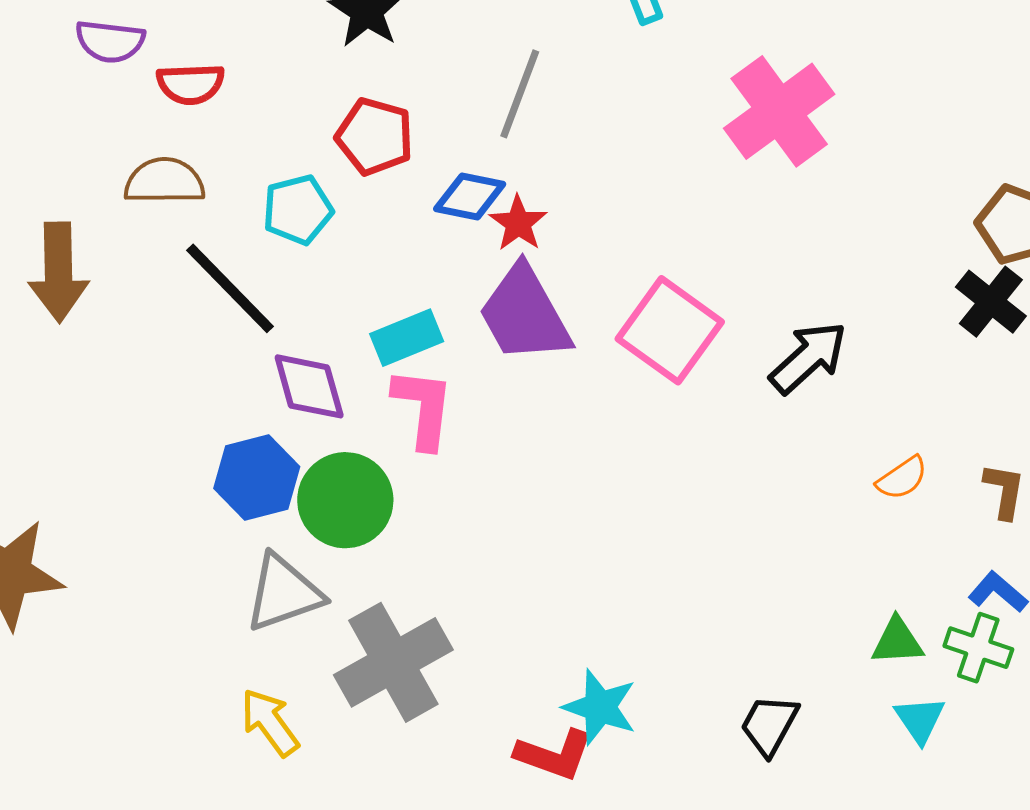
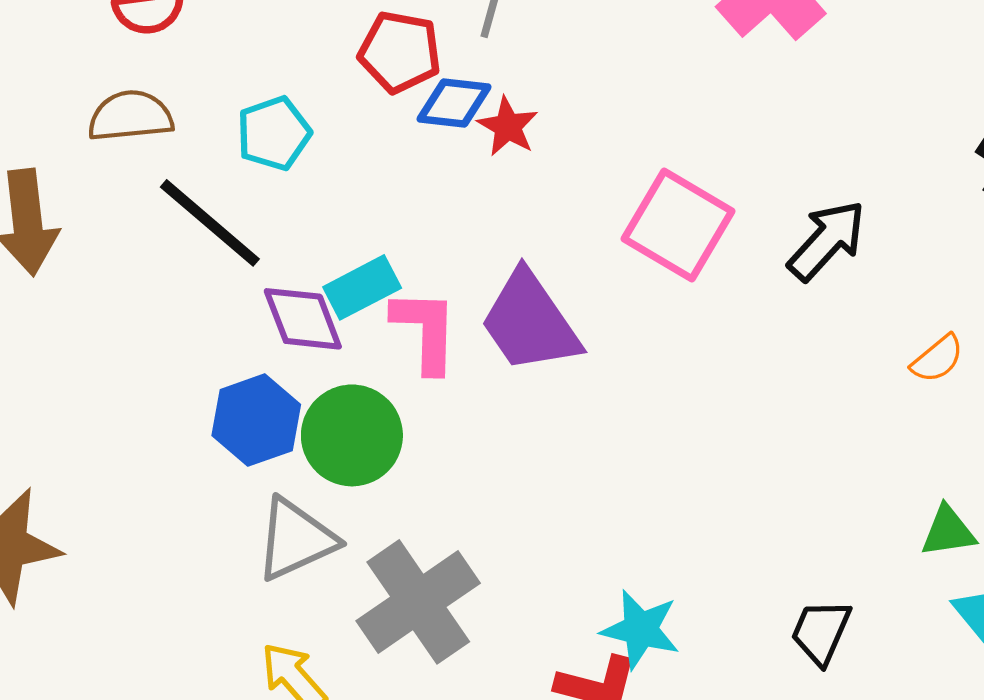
red pentagon: (375, 136) -> (400, 52), moved
purple trapezoid: (525, 314) -> (530, 322), moved
cyan rectangle: (407, 338) -> (362, 287), moved

